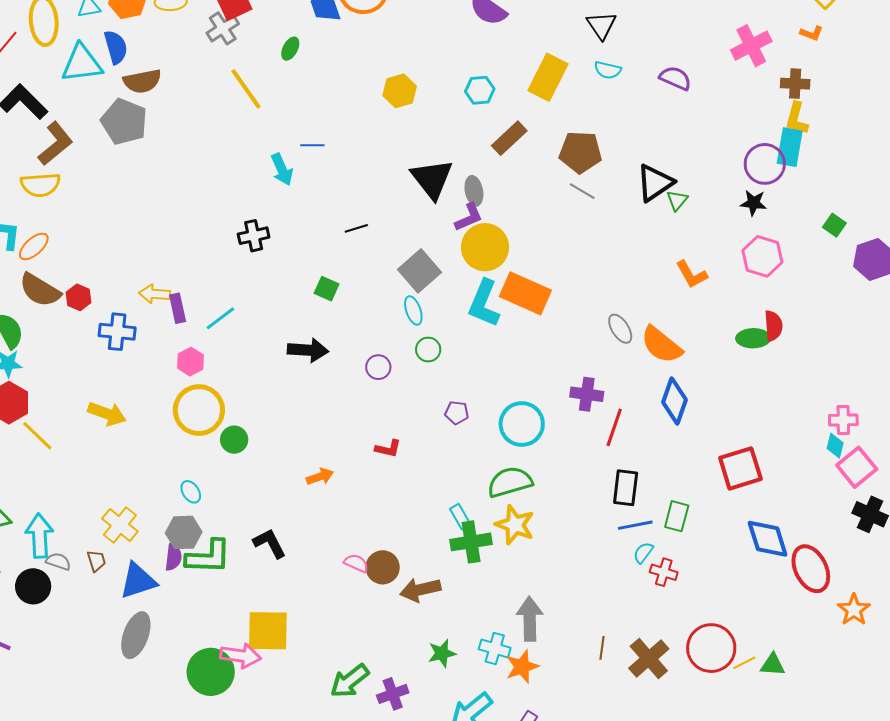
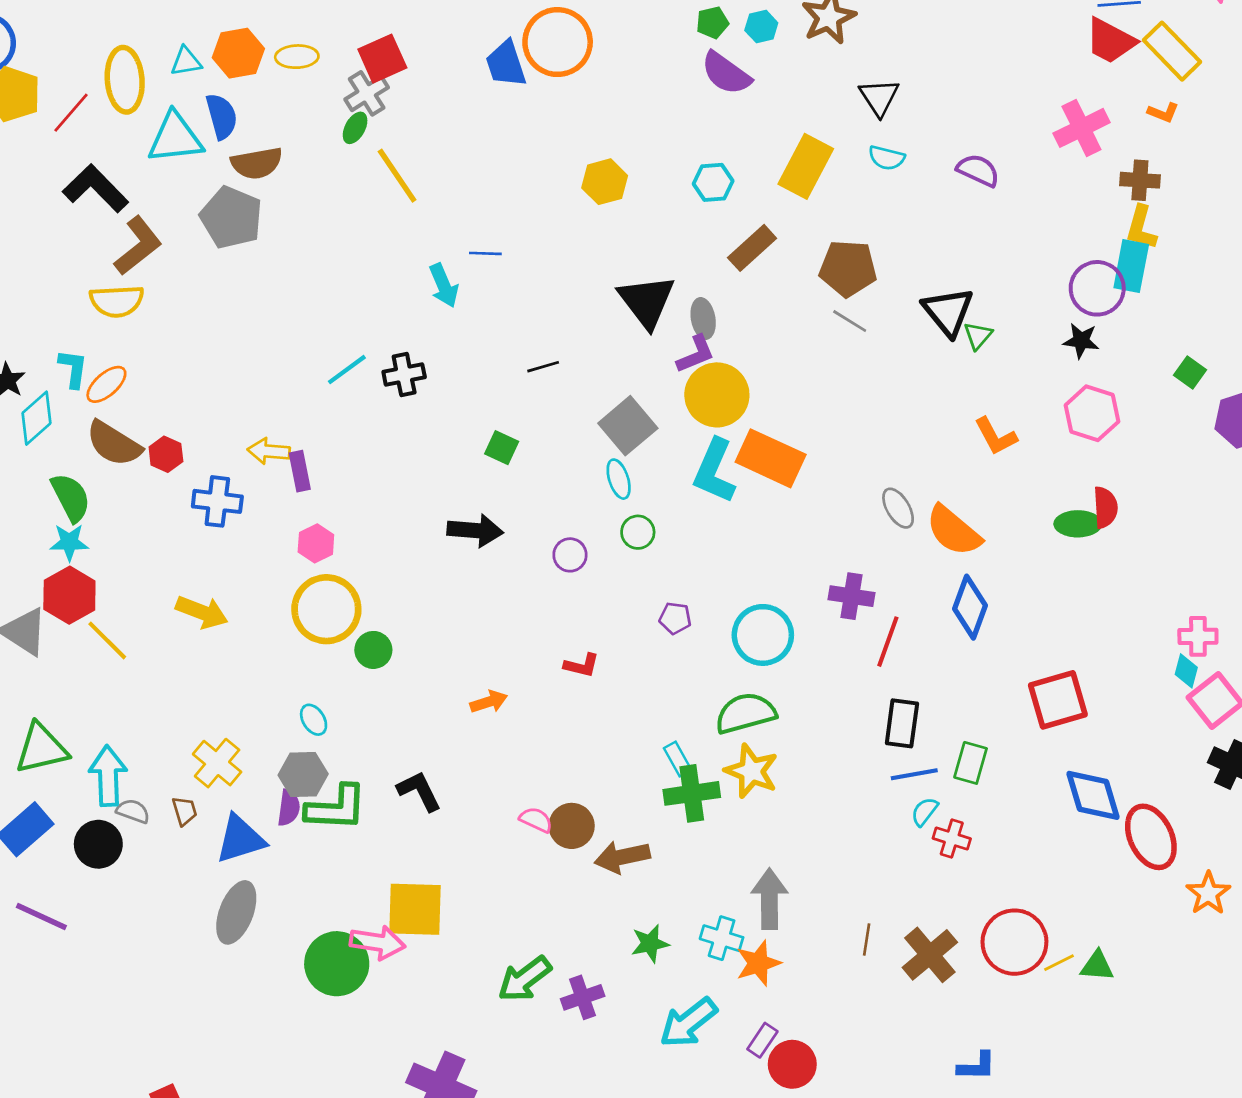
green ellipse: (290, 49) -> (355, 128), moved
black triangle: (655, 183) -> (948, 312), turned -36
cyan line: (220, 318) -> (347, 370), moved

